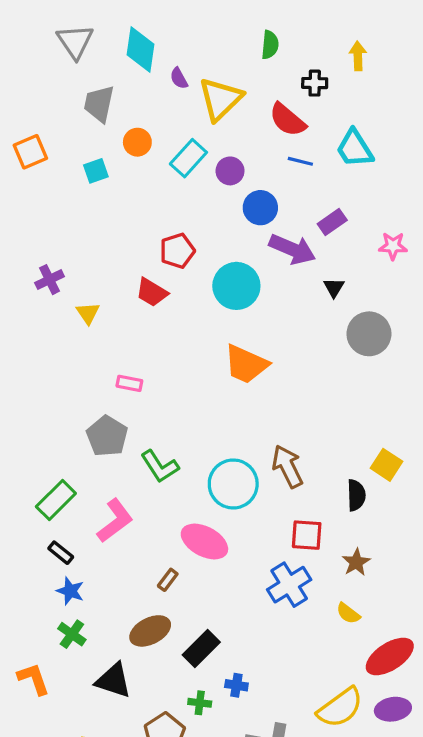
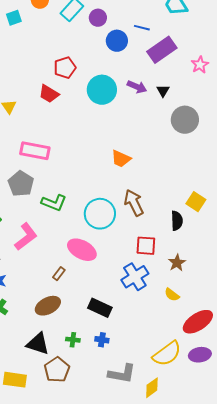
blue line: (300, 161) -> (142, 28), moved
purple rectangle: (332, 222) -> (162, 50), size x1.6
pink star: (393, 246) -> (200, 65), turned -30
purple arrow: (292, 249) -> (137, 87), moved, size x0.7
orange trapezoid: (246, 364) -> (121, 159), moved, size x0.7
pink rectangle: (129, 383) -> (35, 151), size x1.8
green L-shape: (160, 466) -> (54, 203), turned -35
black rectangle: (201, 649) -> (100, 308), moved, turned 70
black triangle: (113, 680) -> (38, 344), moved
green cross: (200, 703) -> (73, 340), moved

